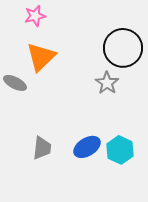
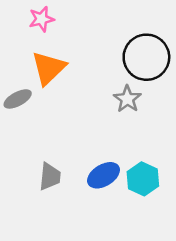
gray ellipse: (15, 83) -> (18, 99), turned -55

